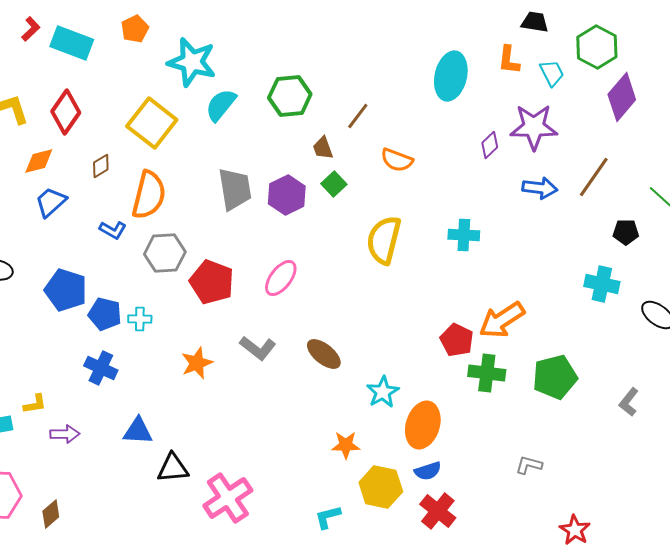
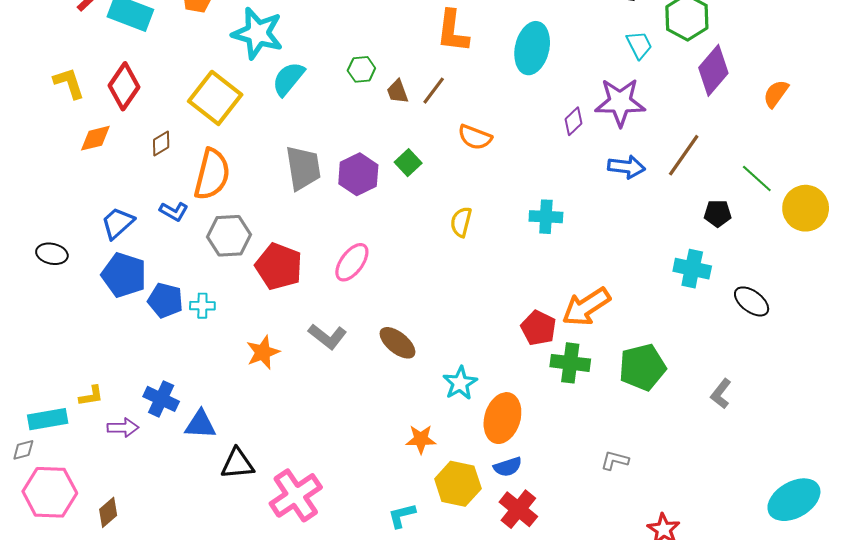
orange L-shape: (509, 60) -> (453, 31), moved, size x1.4
green hexagon: (290, 96) -> (361, 69), size x0.6
brown trapezoid: (323, 148) -> (397, 92), moved
blue trapezoid: (51, 202) -> (118, 223), moved
yellow semicircle: (384, 240) -> (461, 222), size x0.6
blue cross: (101, 368) -> (161, 399), moved

